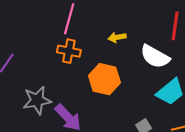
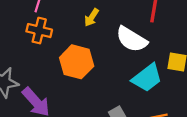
yellow arrow: (117, 37) -> (92, 17), turned -48

